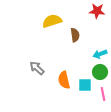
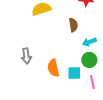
brown semicircle: (75, 35) -> (73, 25), moved
gray arrow: (37, 68) -> (26, 56), turned -140

